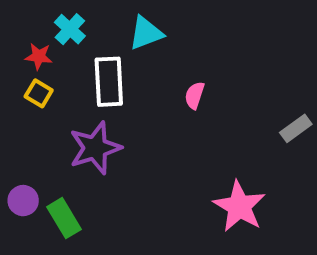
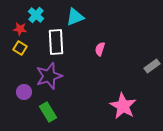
purple circle: (23, 201) -> (24, 92), moved
green rectangle: (64, 218) -> (48, 112), moved

